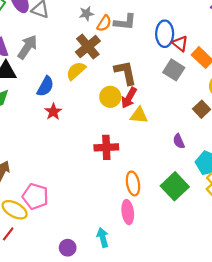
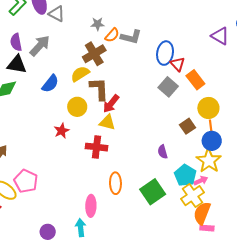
brown L-shape: (125, 73) -> (99, 89), moved
yellow circle: (110, 97) -> (77, 107), moved
red arrow: (129, 98) -> (111, 104), moved
red star: (53, 112) -> (62, 131), moved
yellow triangle: (139, 115) -> (107, 122), moved
pink ellipse: (128, 212) -> (91, 206), moved

